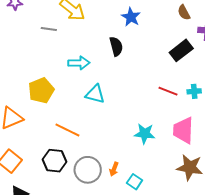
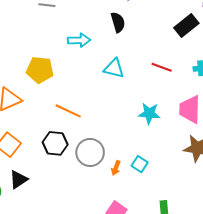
yellow pentagon: (41, 90) -> (40, 70), turned 30
red line: (168, 91) -> (162, 67), moved
cyan triangle: (95, 94) -> (114, 68), moved
orange arrow: (114, 169) -> (116, 168), moved

